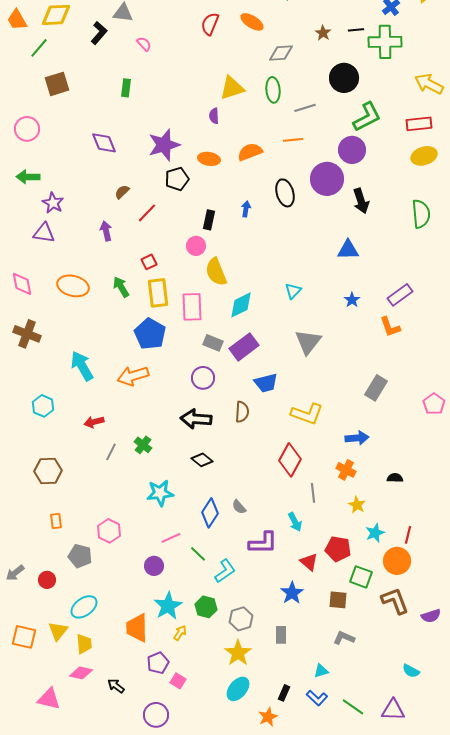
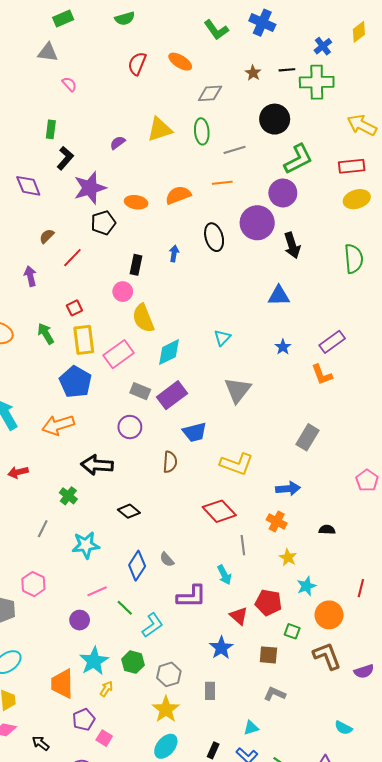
black L-shape: (99, 33) -> (65, 158), moved
purple semicircle: (214, 116) -> (118, 143), moved, turned 56
pink rectangle: (192, 307) -> (119, 354), turned 56
pink pentagon: (434, 404) -> (367, 480), moved
black arrow: (196, 419) -> (97, 465), moved
gray line: (111, 452) -> (43, 529), moved
red diamond: (290, 460) -> (219, 511), turned -72
red line: (408, 535) -> (361, 588), moved
green square: (361, 577) -> (292, 631), size x0.7

